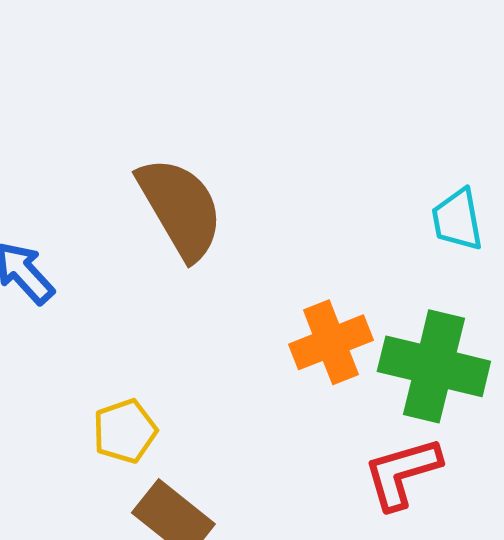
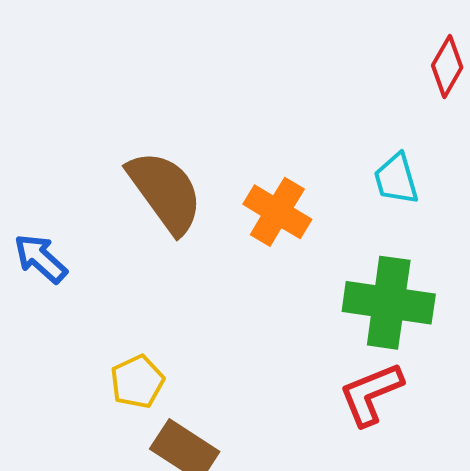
orange cross: (331, 342) -> (277, 212), moved, turned -32

